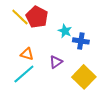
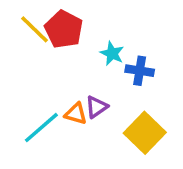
orange triangle: (27, 54) -> (76, 114), moved

